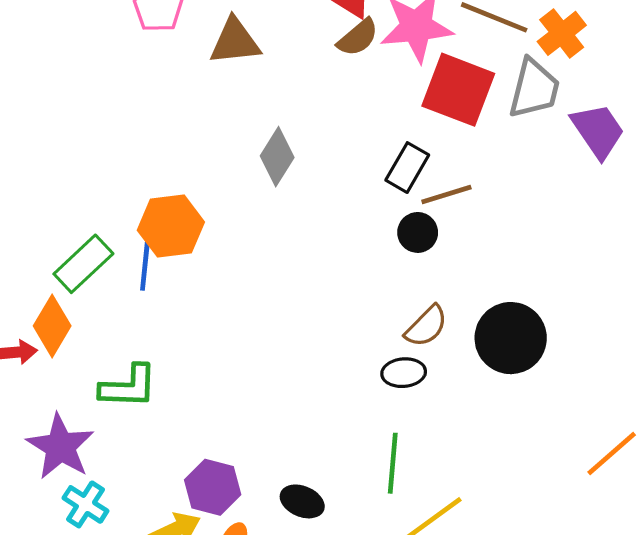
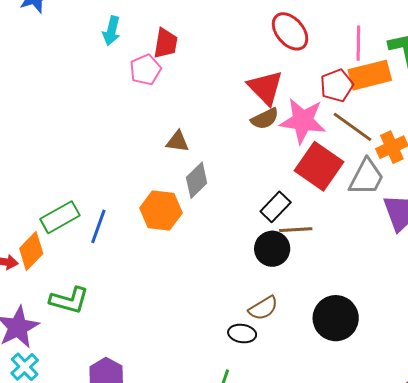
brown triangle: (235, 41) -> (178, 142), moved, size x0.7
orange hexagon: (171, 226) -> (161, 210), moved
black circle: (418, 232) -> (272, 249), size x1.4
black circle: (511, 338) -> (336, 318), moved

